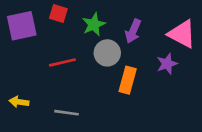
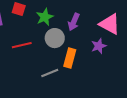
gray line: (67, 113) -> (50, 73), moved, turned -30

